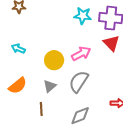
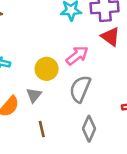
gray triangle: (50, 86) -> (34, 95), moved
gray diamond: (80, 116) -> (89, 129), turned -35

